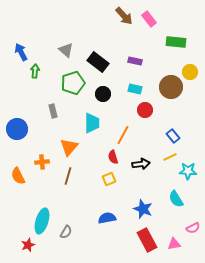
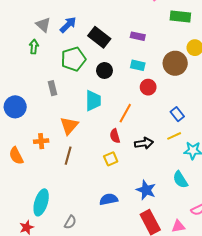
gray triangle: (66, 50) -> (43, 25), moved
blue arrow: (21, 52) -> (68, 25), moved, turned 72
gray semicircle: (66, 232) -> (70, 222), moved

